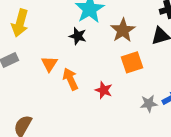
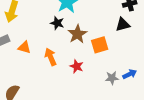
brown star: (123, 30) -> (77, 34), moved
orange triangle: (49, 64) -> (24, 47), moved, turned -48

